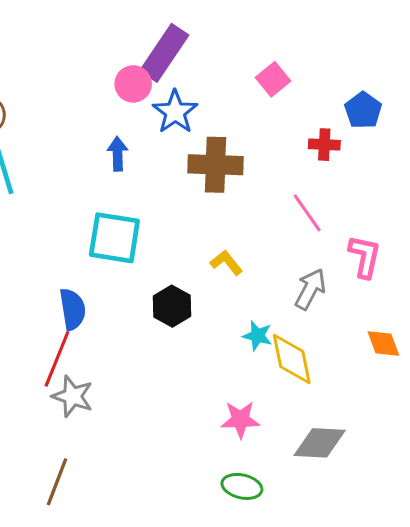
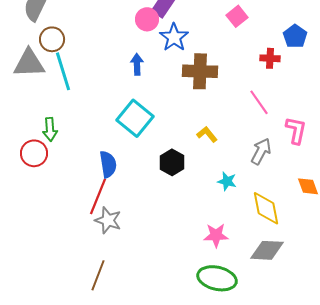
cyan square: (114, 238) -> (135, 118), turned 30
yellow diamond: (292, 359) -> (266, 208), moved
green ellipse: (242, 486) -> (217, 278), size x1.5

